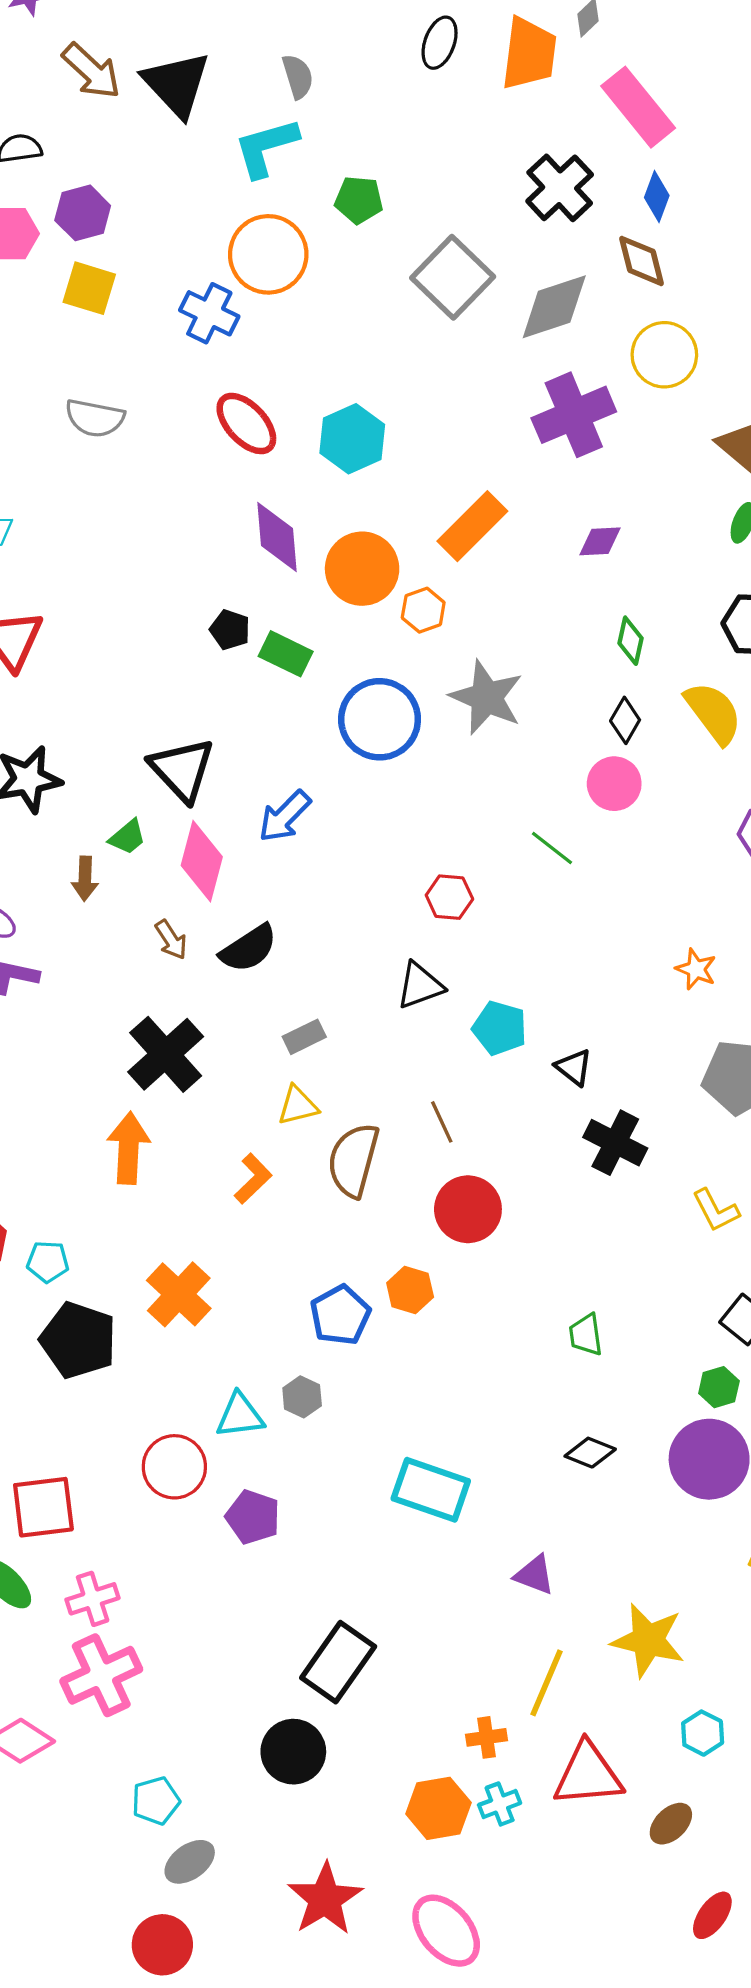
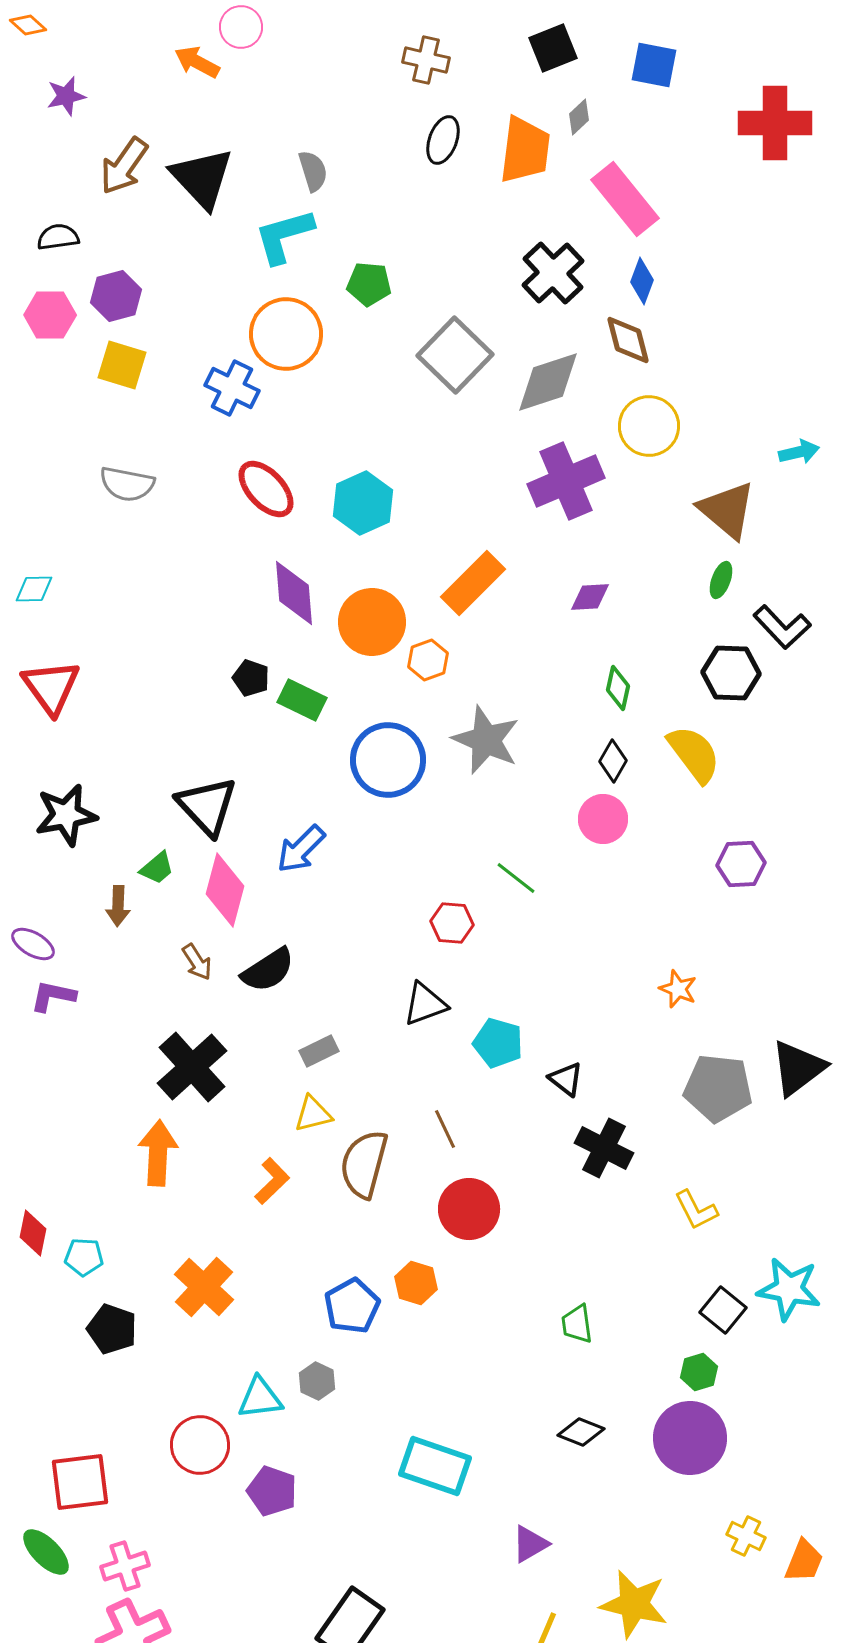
brown arrow: (91, 71) -> (124, 166), turned 82
green line: (552, 848) -> (516, 878), moved
black pentagon: (78, 1340) -> (112, 1329), size x0.7
purple triangle: (535, 1575) -> (530, 1544), turned -51

